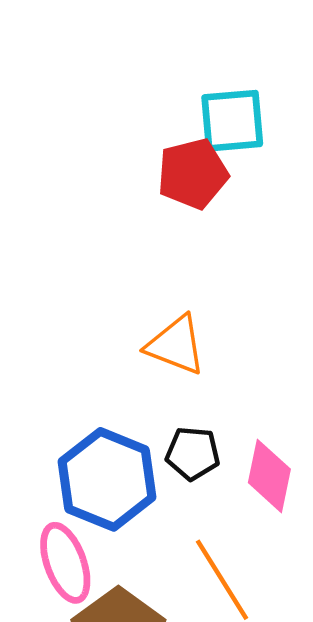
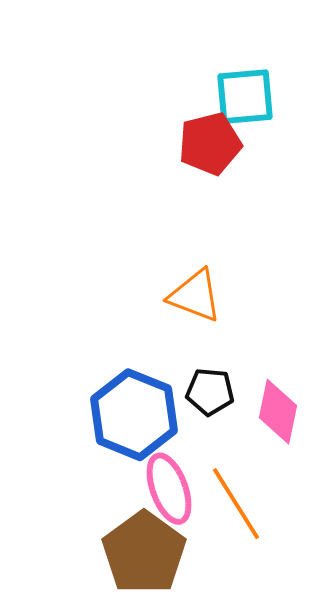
pink ellipse: (65, 563) -> (169, 489), moved

